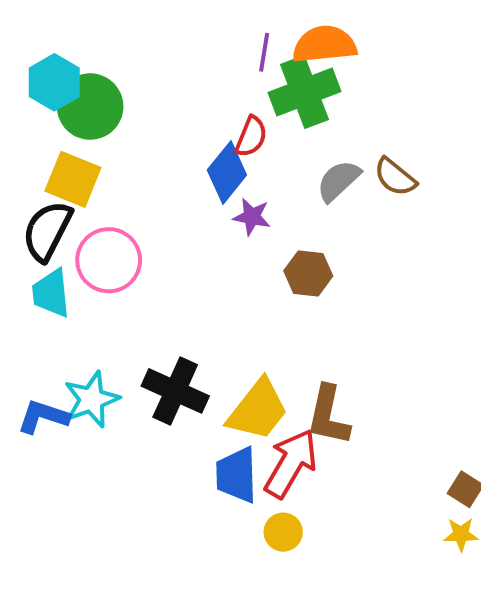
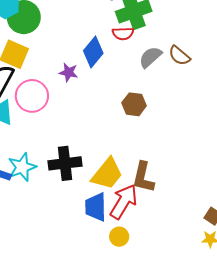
red semicircle: (251, 137) -> (123, 34), moved, turned 65
purple star: (252, 217) -> (69, 72), moved
black cross: (175, 391) -> (65, 163), turned -32

